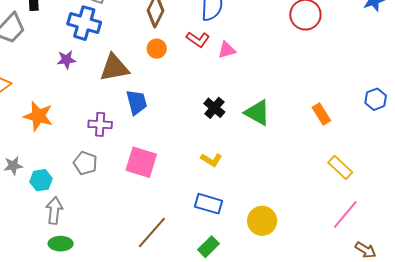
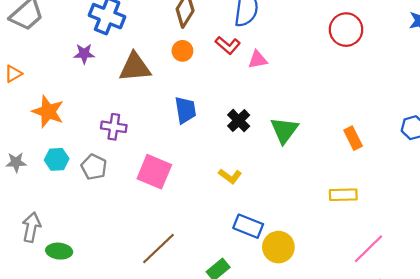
blue trapezoid: (137, 102) -> (185, 110), moved
green triangle: (257, 113) -> (284, 130), turned 32
yellow rectangle: (340, 167) -> (343, 195), moved, turned -50
cyan hexagon: (41, 180) -> (57, 159), moved
blue rectangle: (208, 204) -> (248, 226), moved
gray arrow: (54, 210) -> (31, 227), moved

